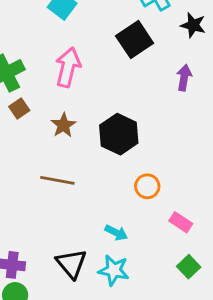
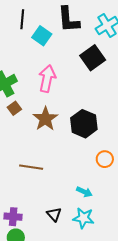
brown star: (63, 125) -> (45, 119), size x1.4
brown line: (57, 180) -> (31, 167), moved
black triangle: (71, 264) -> (54, 214), size x0.7

